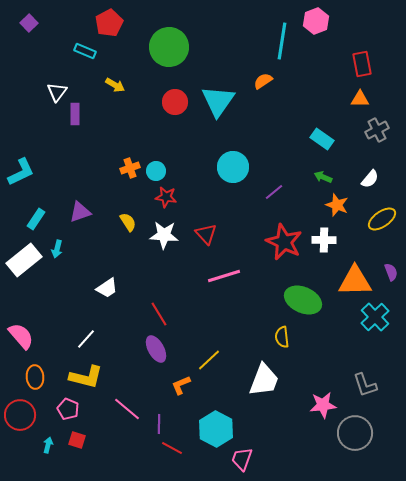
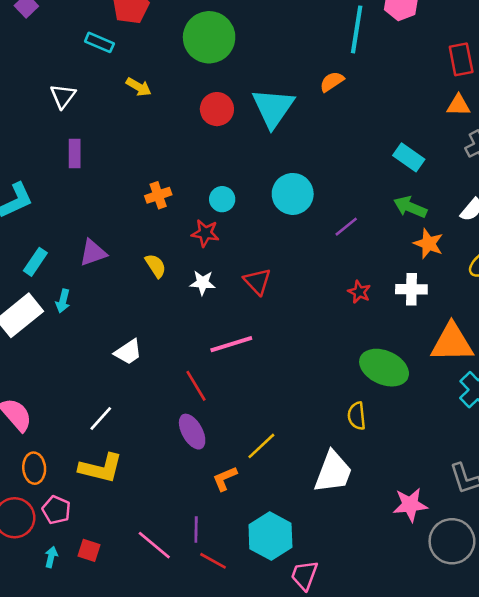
purple rectangle: (75, 114) -> (75, 153), moved
cyan circle: (156, 171) -> (222, 199), moved
green arrow: (323, 177) -> (410, 207), size x1.4
white star: (164, 235) -> (203, 283), size x0.7
red star: (284, 242) -> (359, 292), size x0.5
pink line: (224, 276) -> (231, 344), moved
pink pentagon: (68, 409) -> (56, 510), moved
pink line: (127, 409) -> (154, 545), moved

